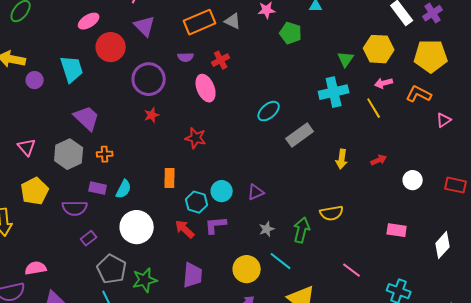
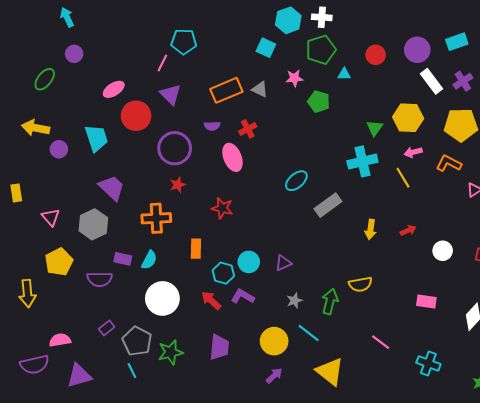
orange cross: (105, 154) -> (156, 218), moved, size x1.8
purple L-shape: (216, 225) -> (243, 296), turned 35
purple rectangle: (89, 238) -> (107, 328), moved

